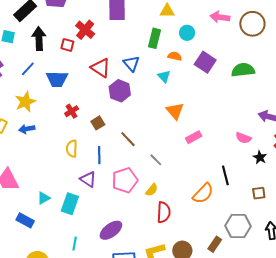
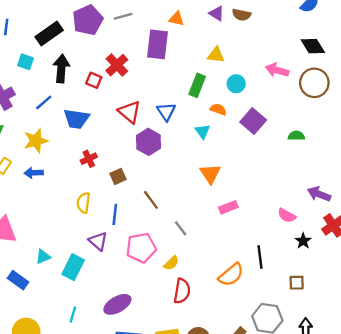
green semicircle: (243, 70) -> (296, 136), size x0.6

